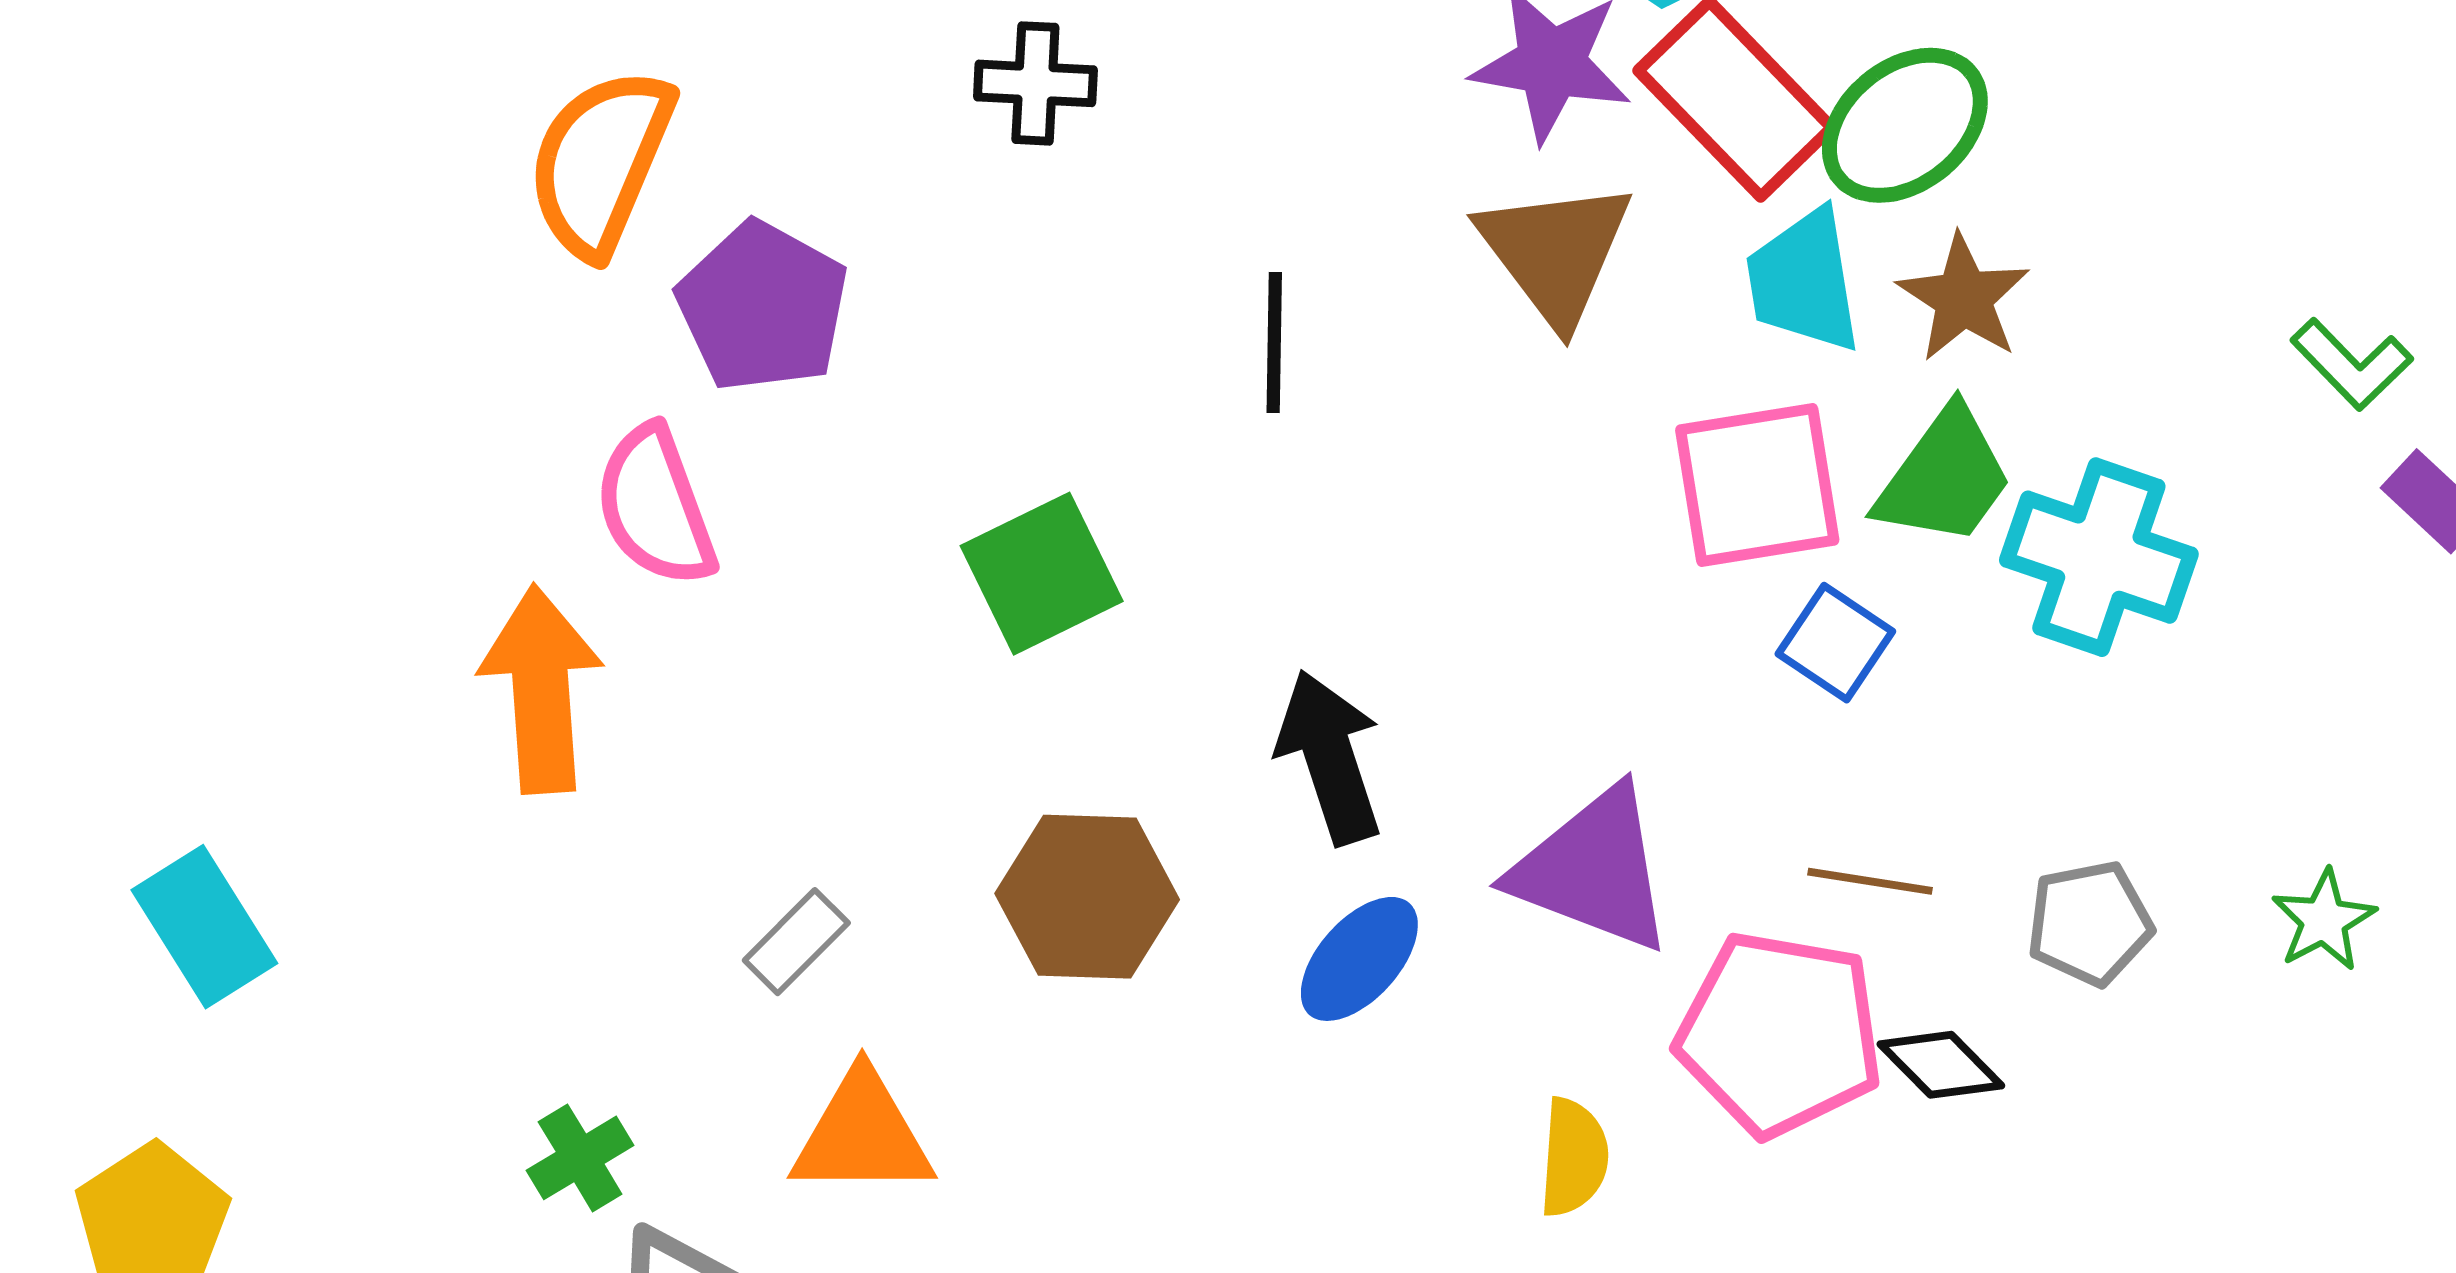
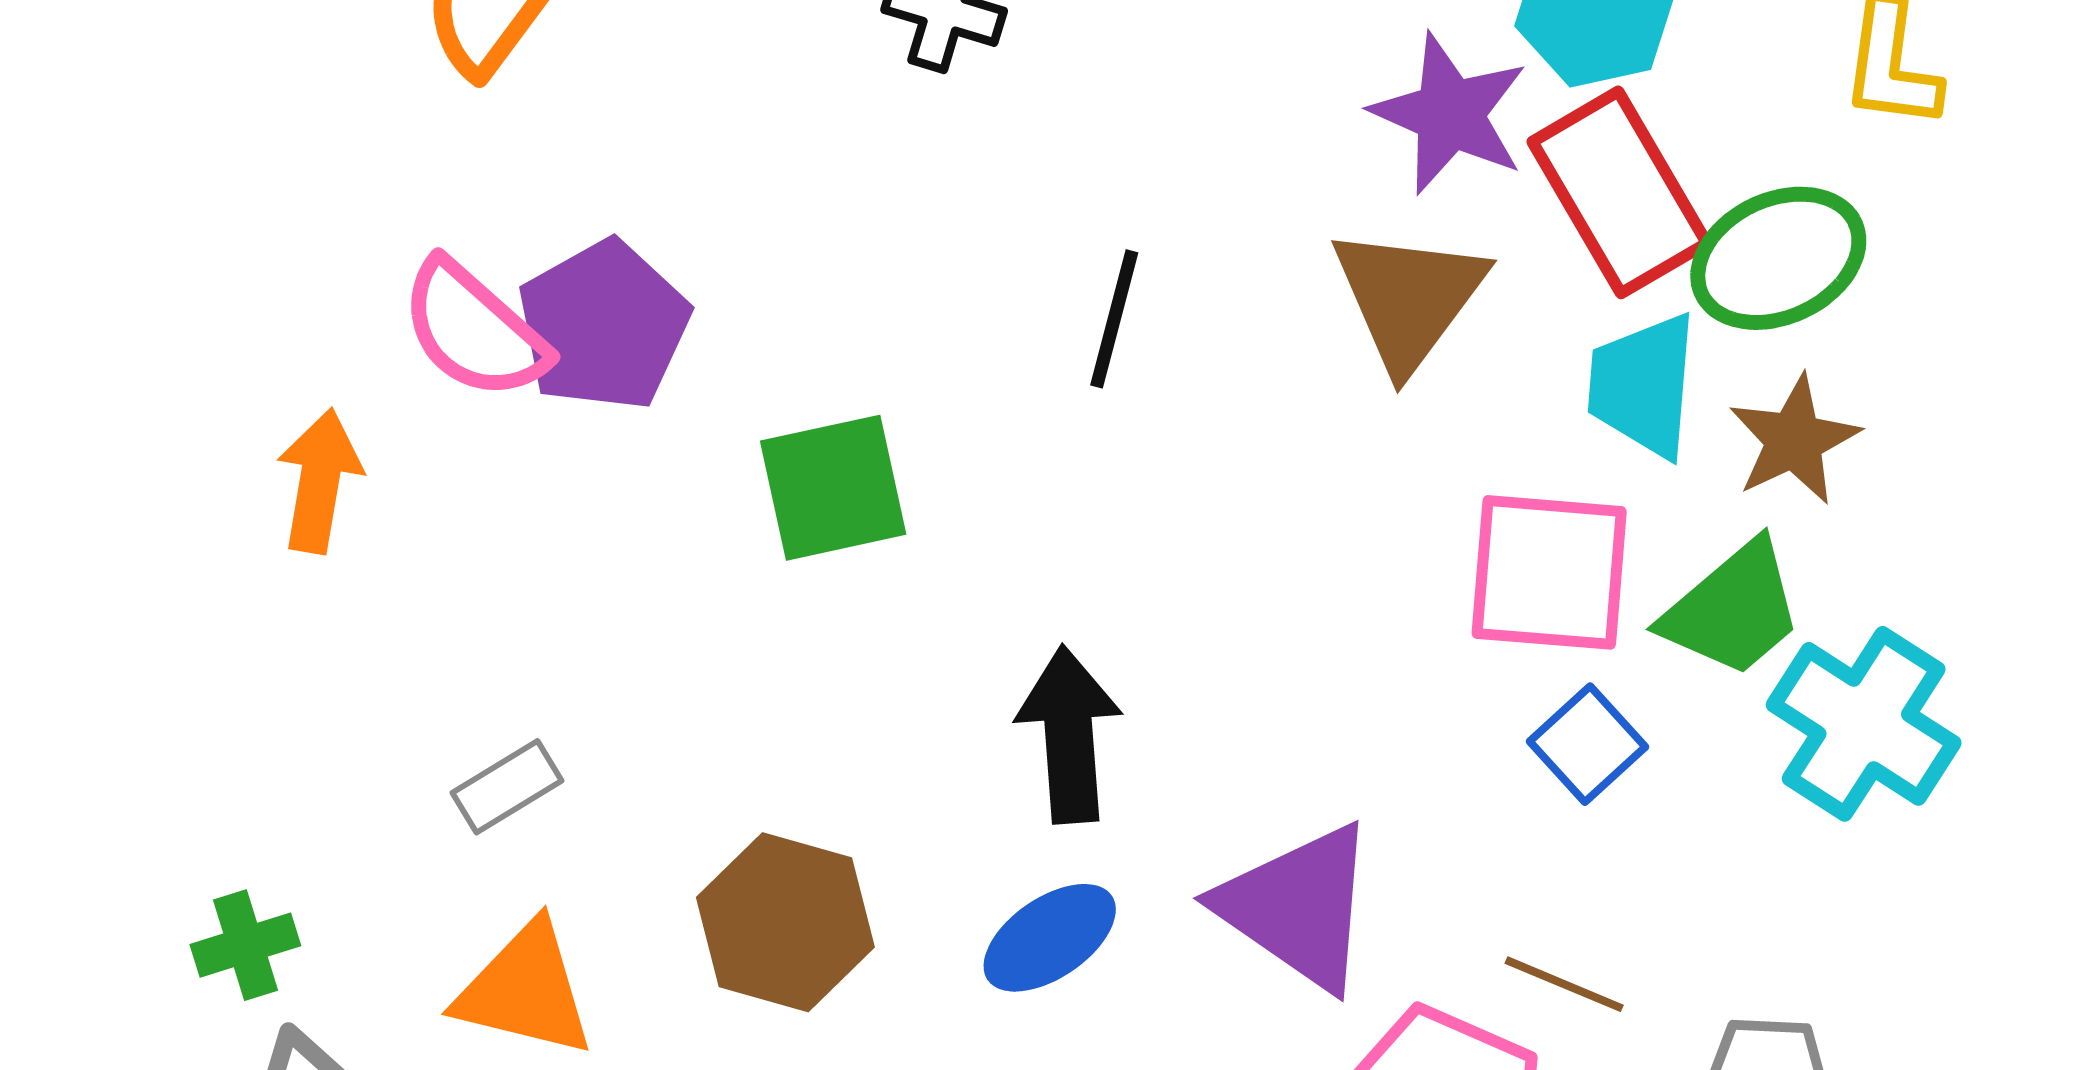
purple pentagon: (763, 307) -> (604, 326), moved
pink semicircle: (655, 506) -> (474, 330), turned -42
orange arrow: (541, 689) -> (319, 481), size x0.7
brown hexagon: (1087, 897) -> (785, 922), moved

